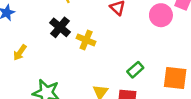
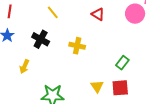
black cross: (60, 27) -> (41, 39), moved

